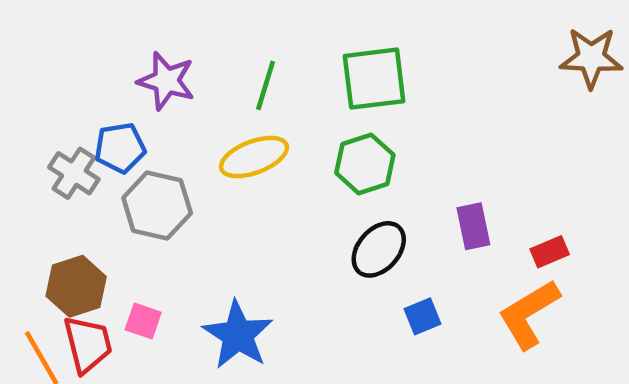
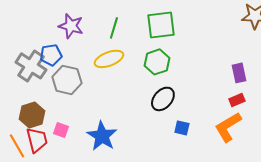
gray cross: (74, 173) -> (31, 66), size x1.4
purple rectangle: (473, 226) -> (239, 73), moved
blue square: (423, 316) -> (182, 128), turned 35

